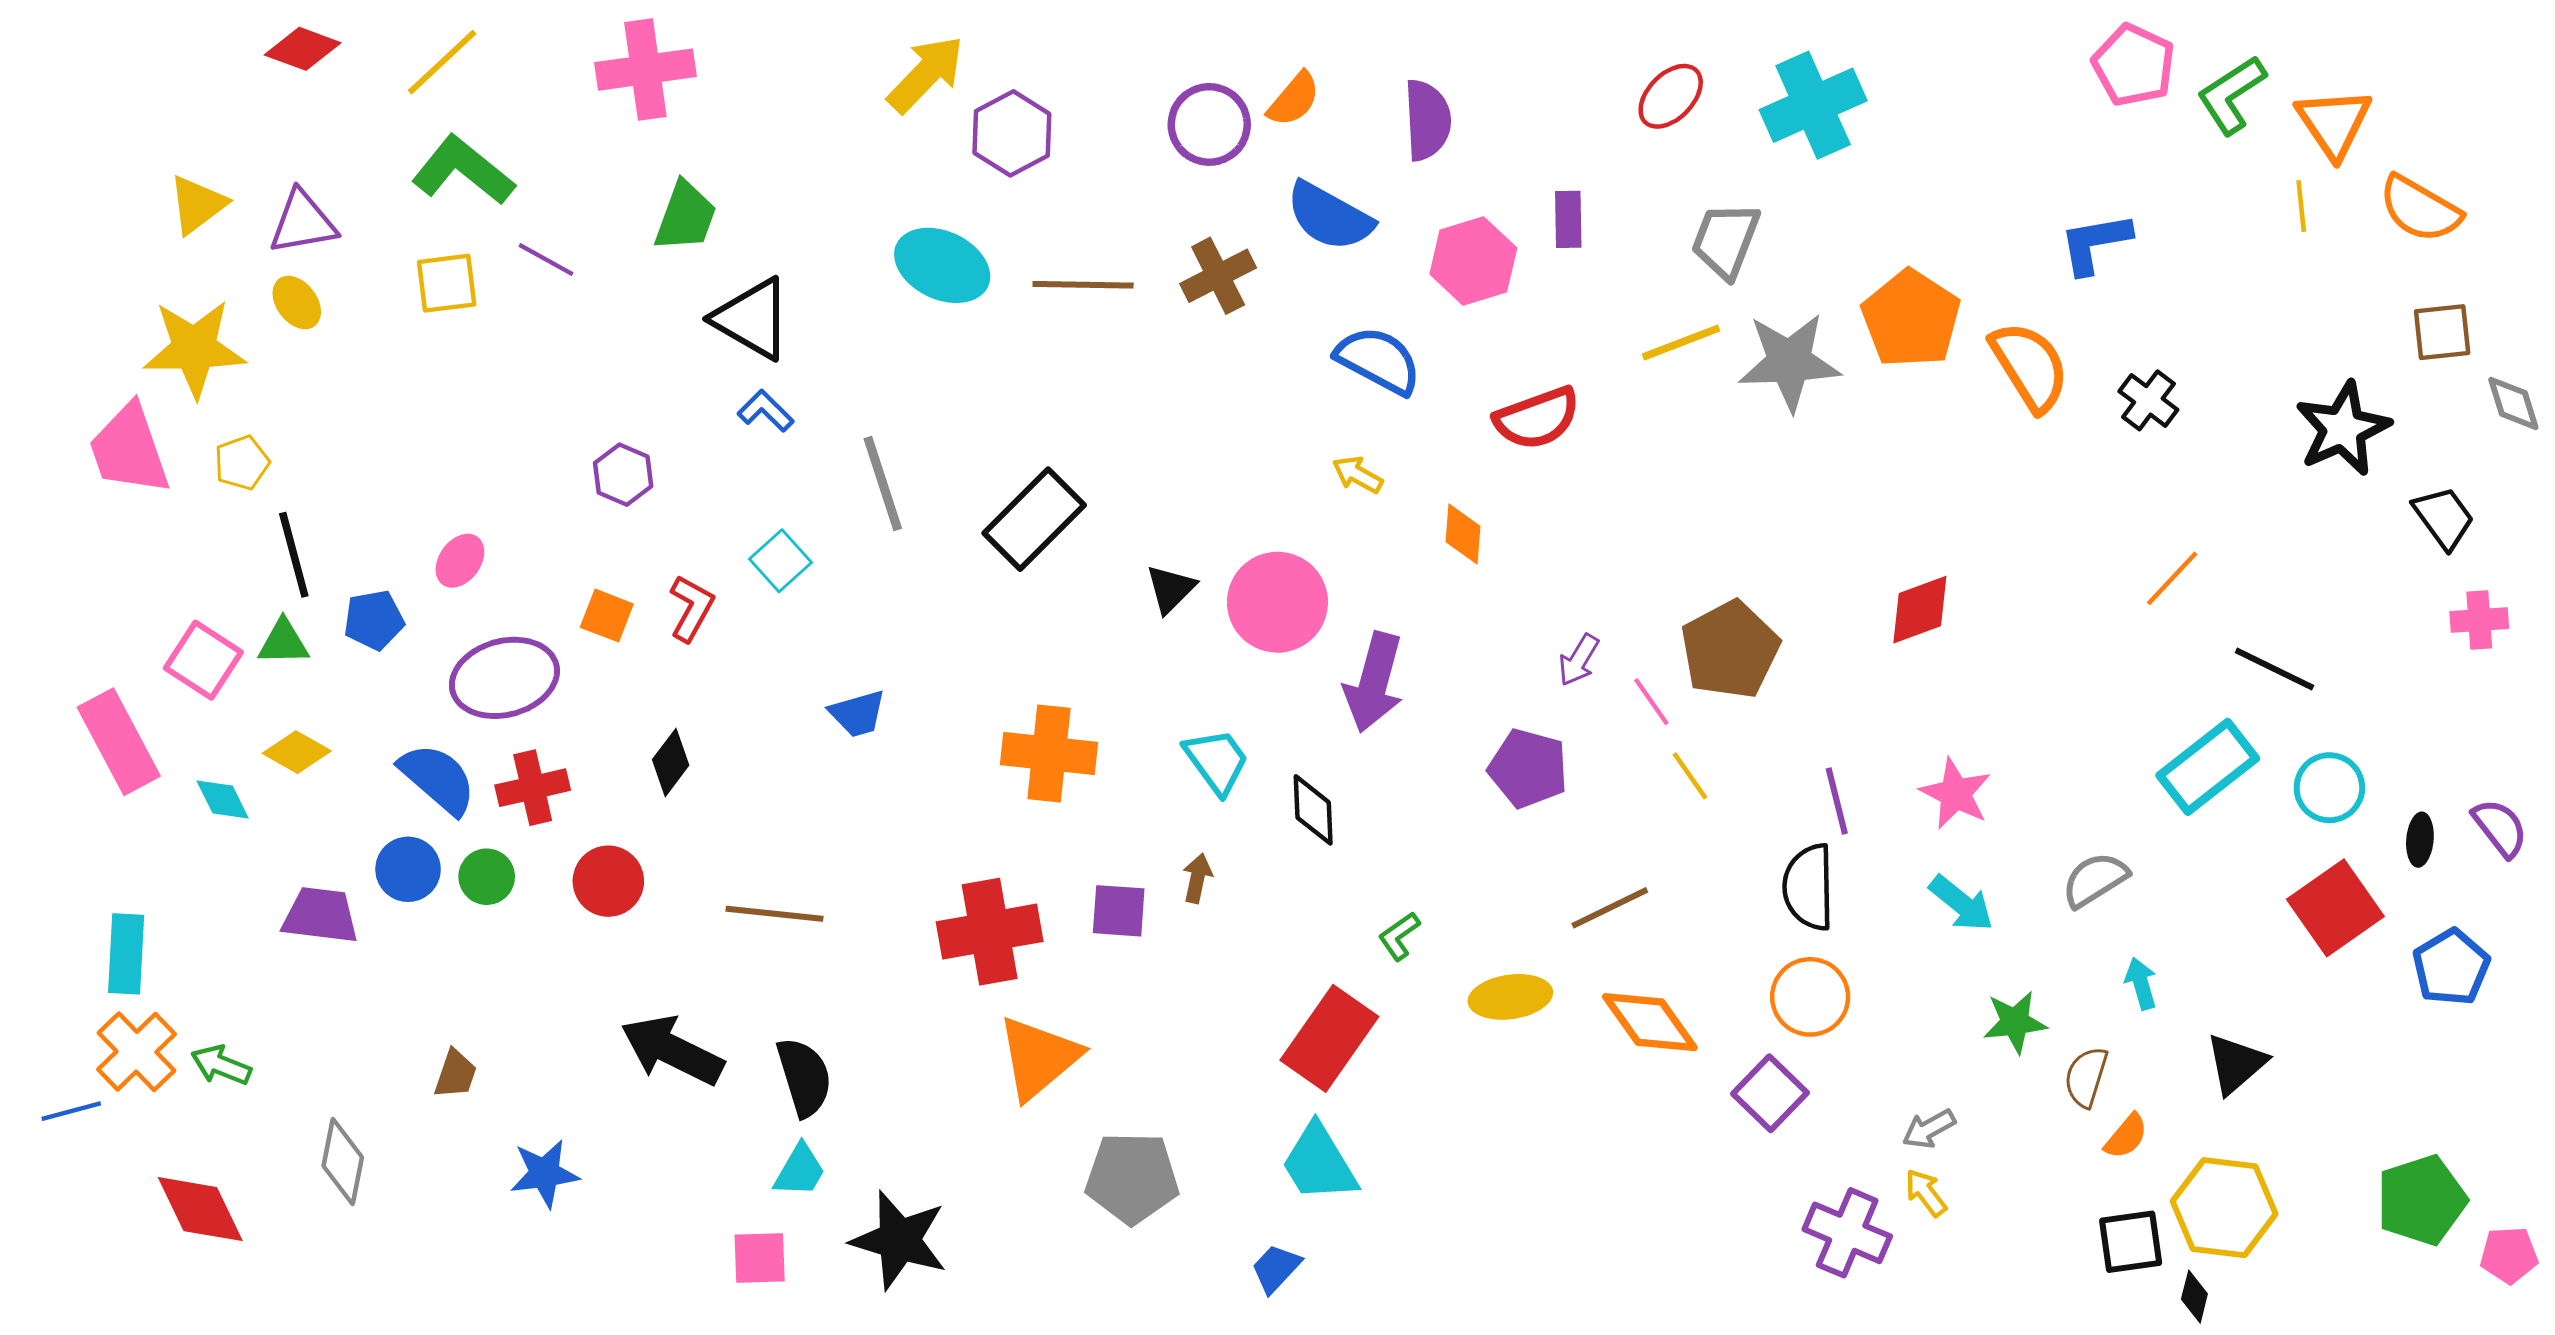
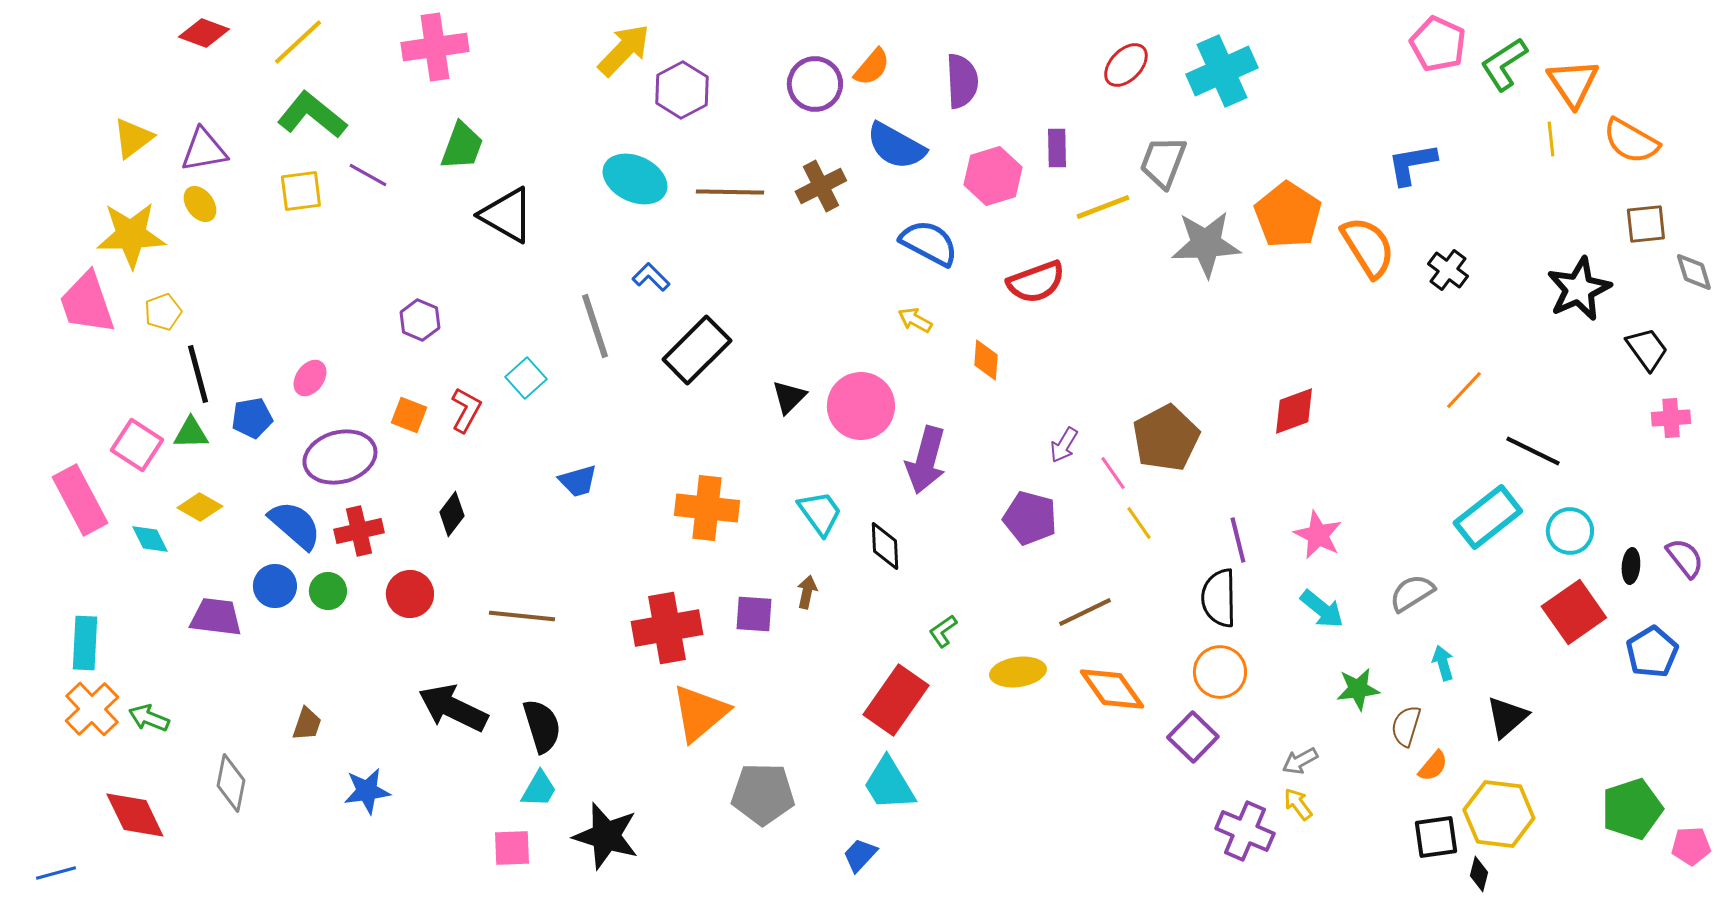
yellow line: (1681, 343) -> (1103, 207), moved
blue L-shape: (766, 411) -> (651, 277), moved
blue line: (71, 1111) -> (56, 873), moved

